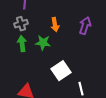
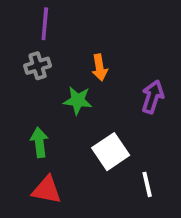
purple arrow: (85, 26) -> (153, 97), moved
green arrow: (22, 44) -> (39, 142), moved

